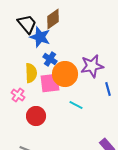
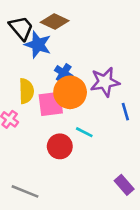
brown diamond: (53, 19) -> (55, 21), turned 60
blue cross: (50, 59) -> (64, 73), moved
red circle: (36, 116) -> (60, 146), moved

